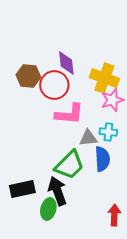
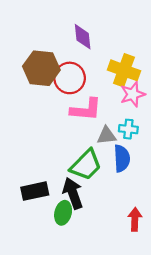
purple diamond: (66, 63) -> (83, 37), moved
brown hexagon: (28, 76) -> (41, 68), size x1.4

